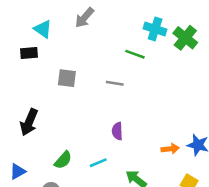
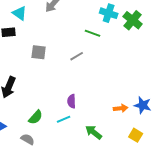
gray line: (115, 83) -> (77, 56), turned -40
purple semicircle: (117, 131) -> (72, 101), moved

